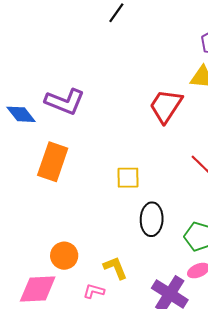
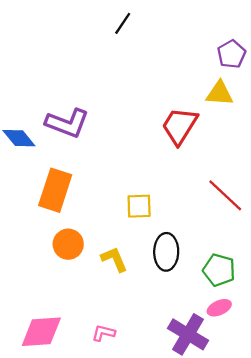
orange circle: (64, 256) -> (68, 244), moved
yellow L-shape: (115, 268) -> (114, 259), moved

